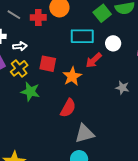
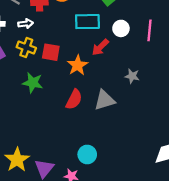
white arrow: (20, 46) -> (26, 24), moved
yellow cross: (19, 68) -> (26, 47), moved, turned -30
gray triangle: (85, 134) -> (105, 100), moved

